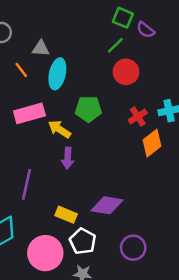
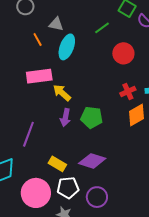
green line: (115, 45) -> (102, 28), moved
green pentagon: (88, 109) -> (92, 117), moved
white pentagon: (83, 241) -> (68, 188), turned 30
purple circle: (133, 248) -> (97, 197), moved

